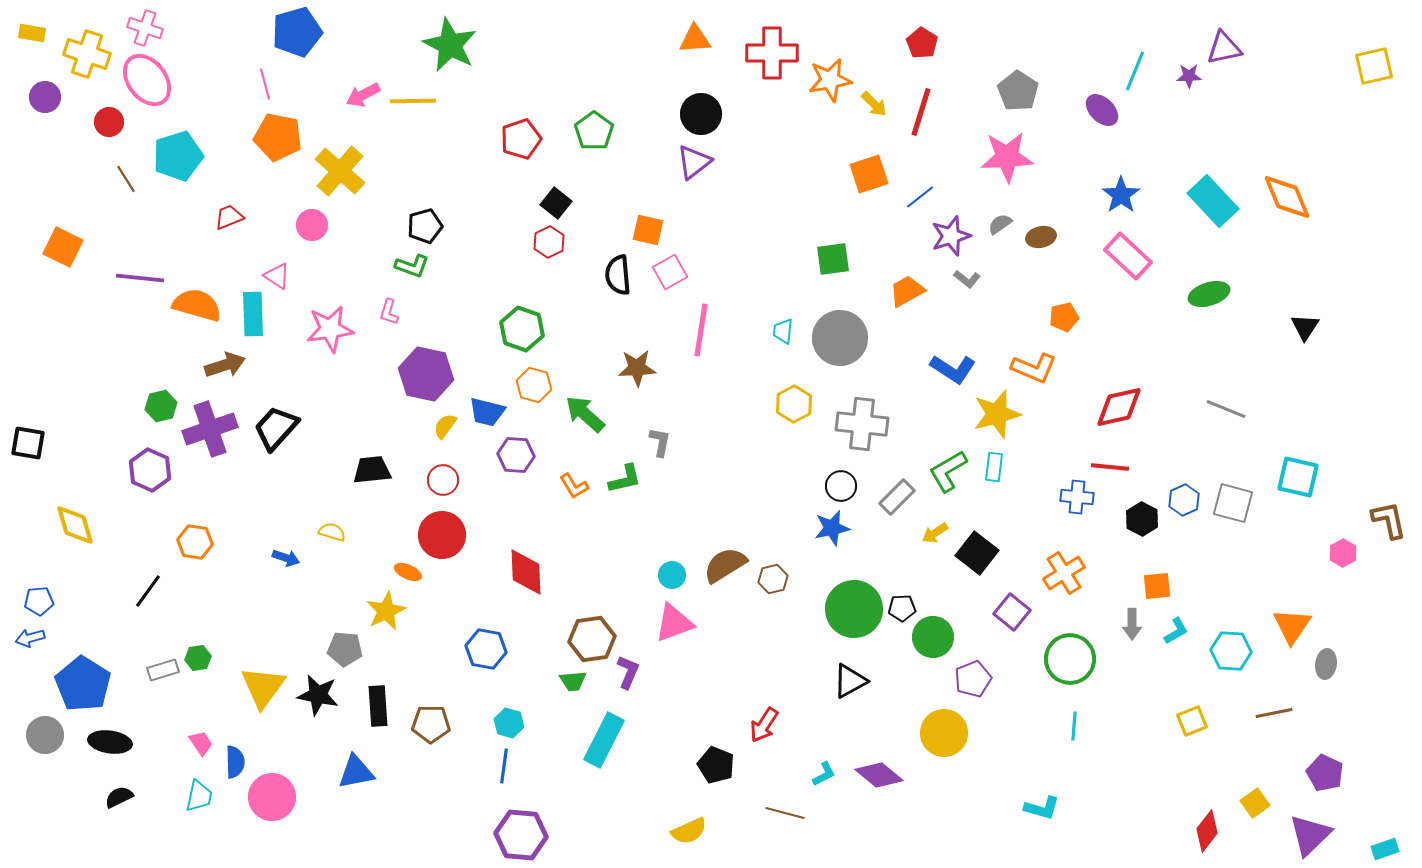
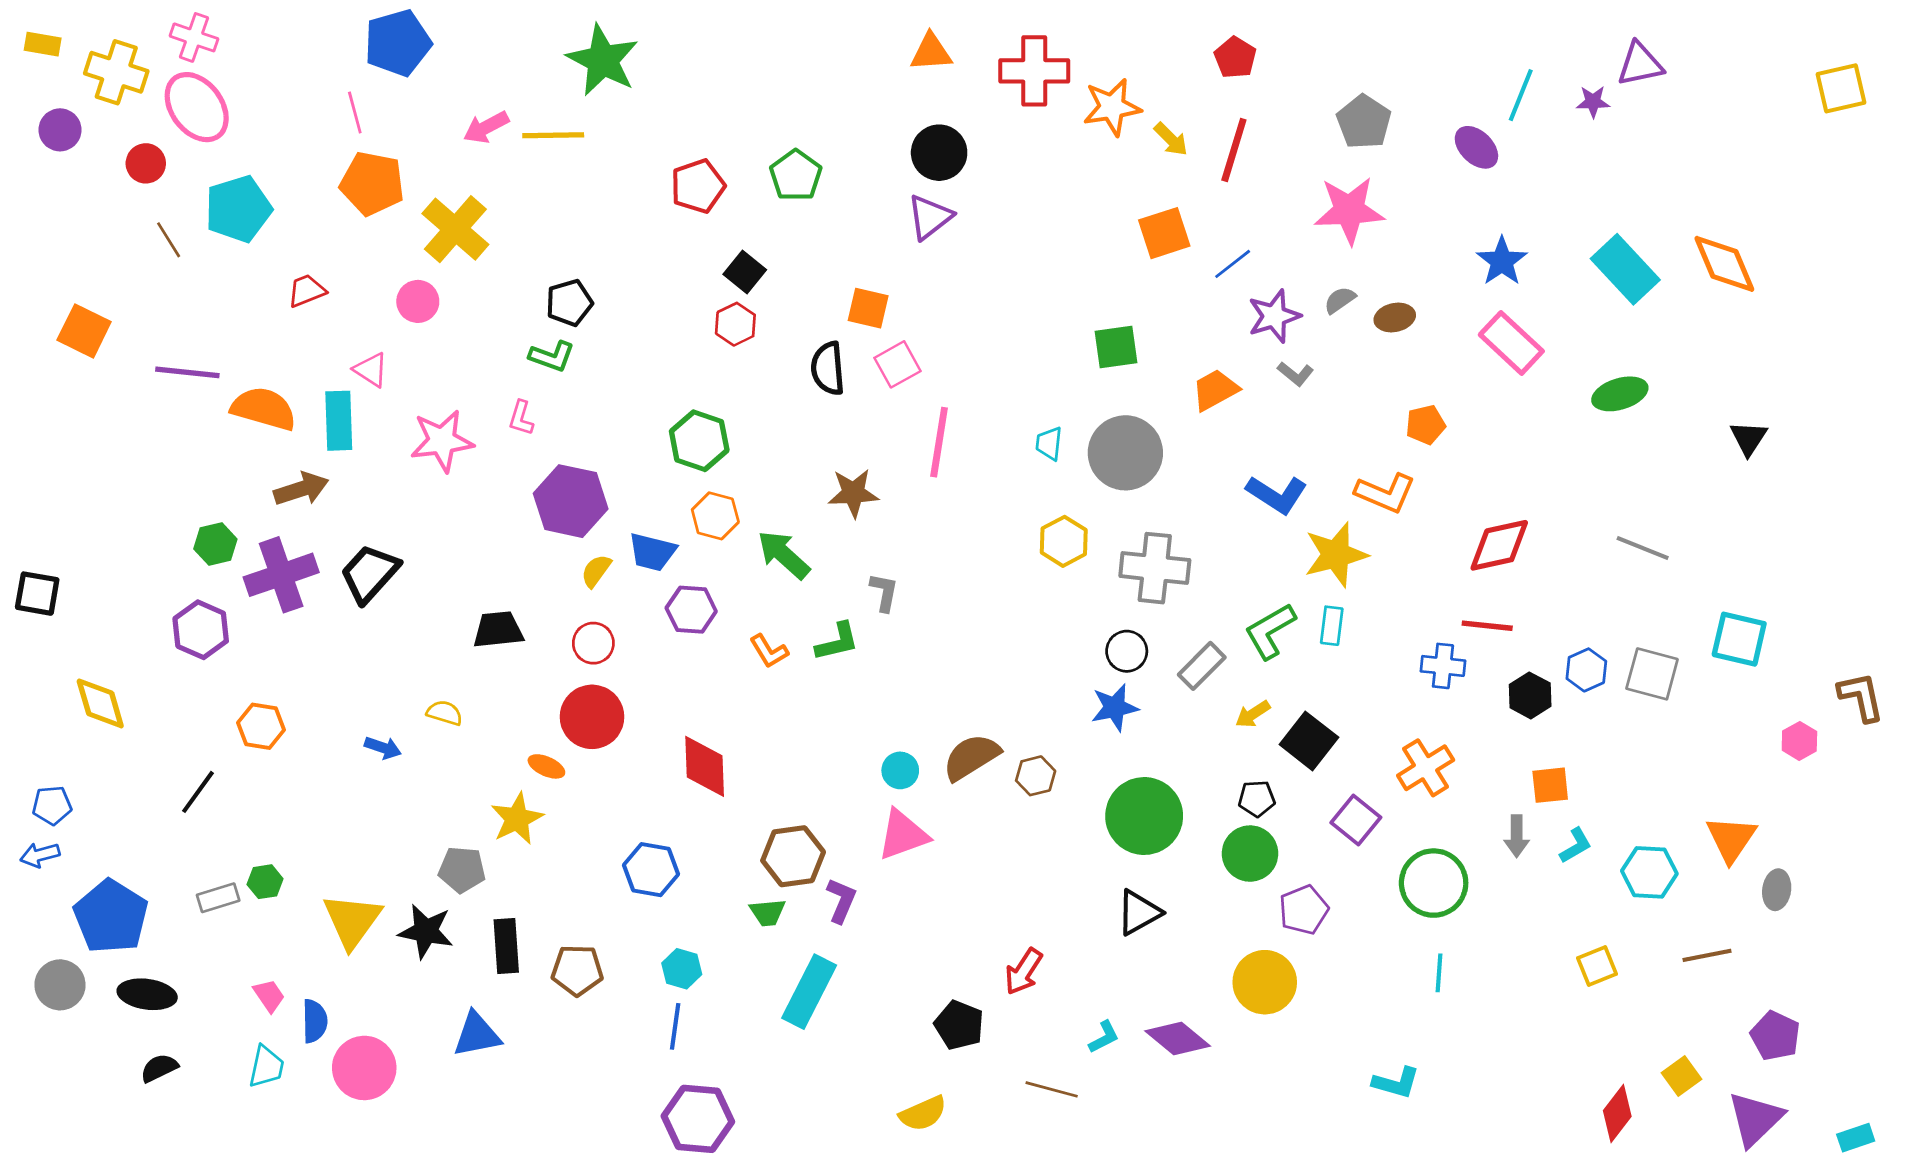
black pentagon: (902, 608) -> (1257, 799), moved

